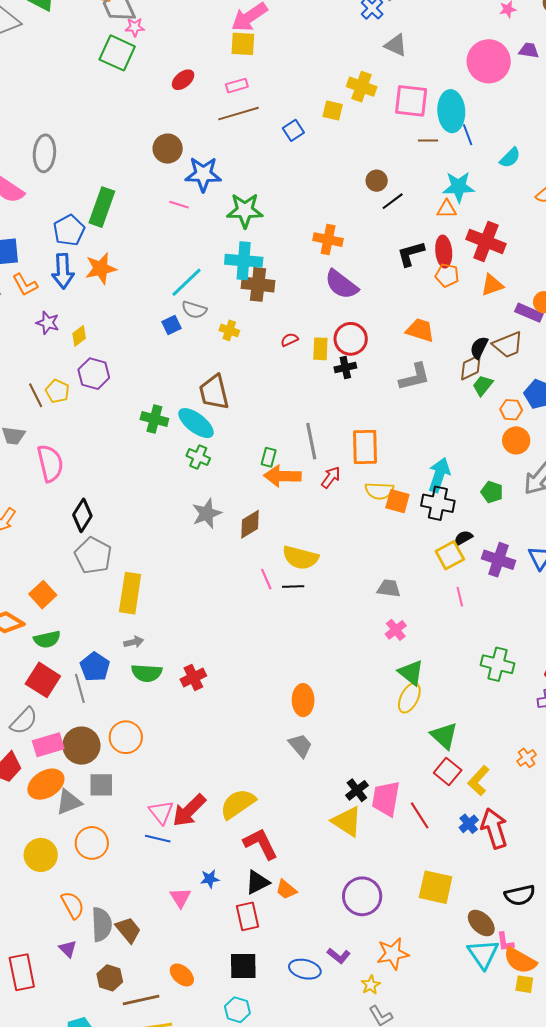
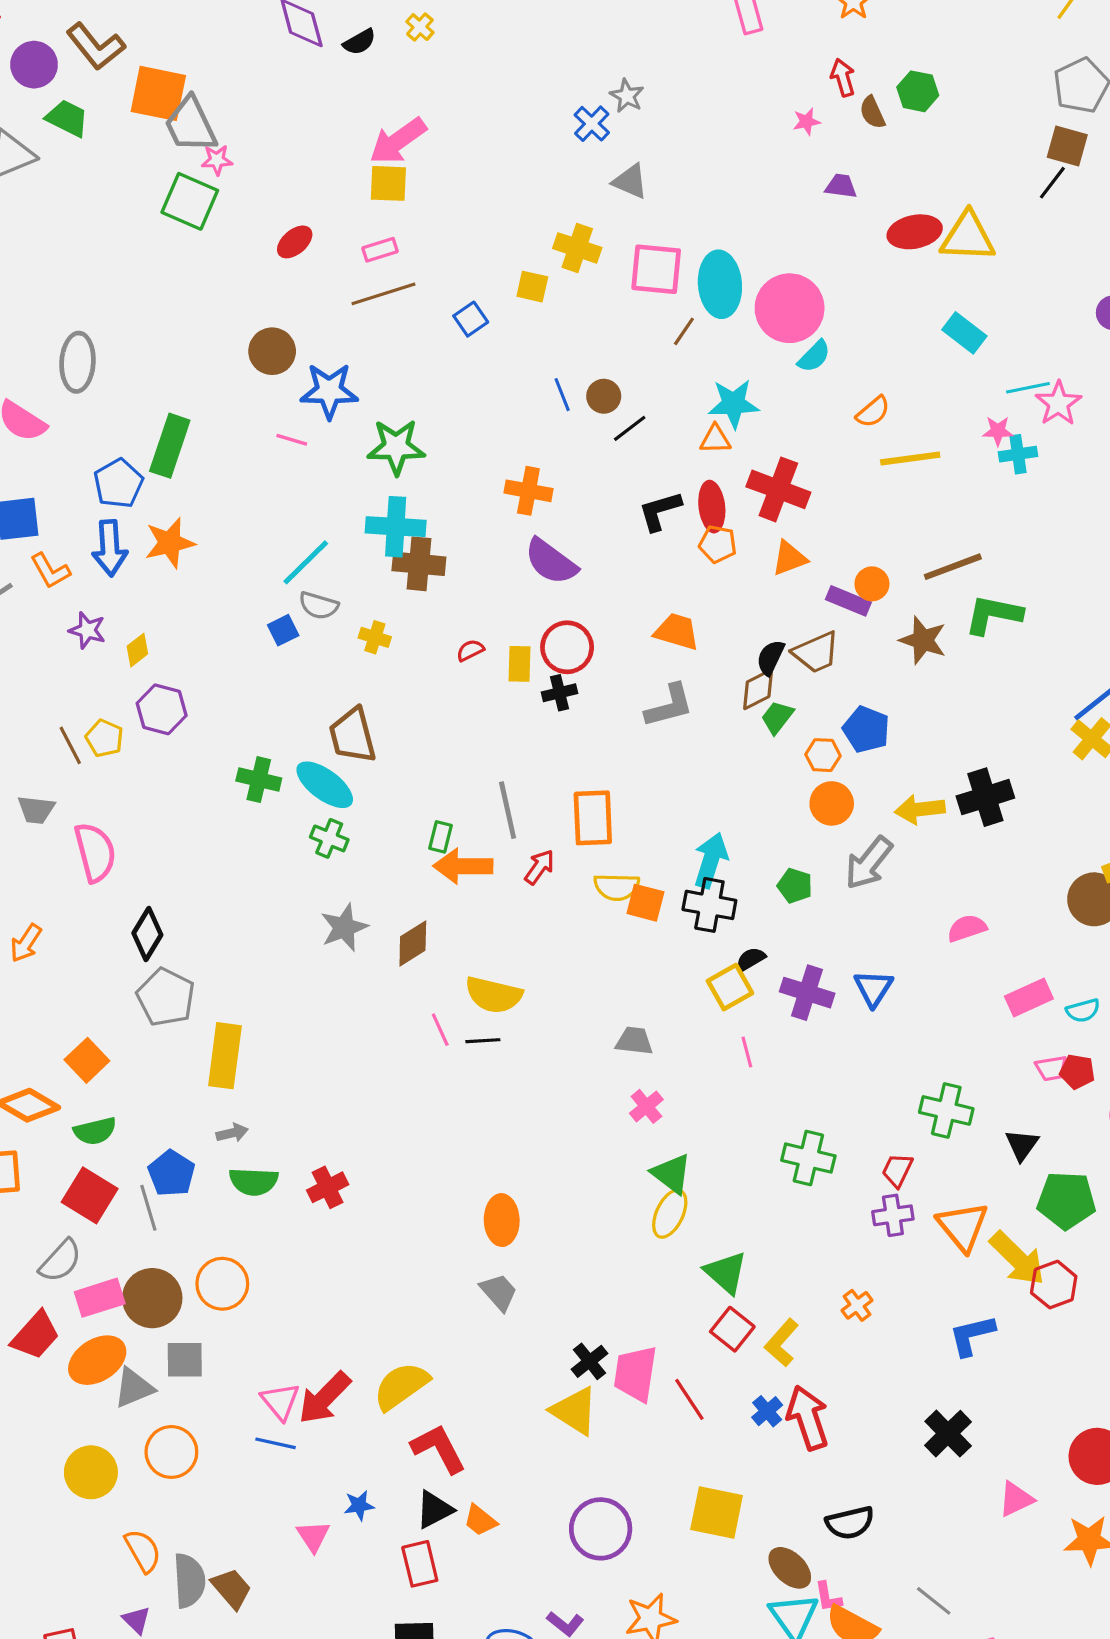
pink circle: (489, 61) -> (790, 308), moved
blue line: (468, 135) -> (562, 395), moved
brown line: (428, 141) -> (684, 331), turned -54

